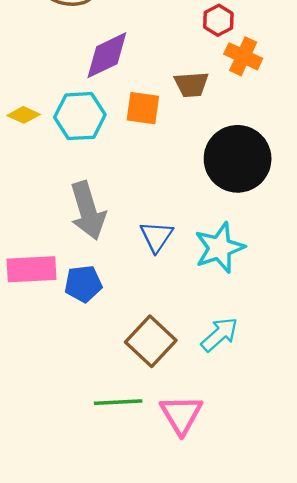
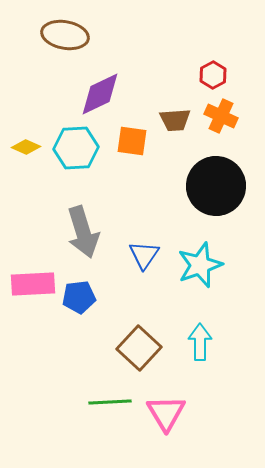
red hexagon: (218, 20) -> (213, 75), moved
orange cross: (243, 56) -> (221, 116), moved
cyan arrow: (220, 335) -> (200, 342), turned -48

